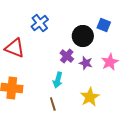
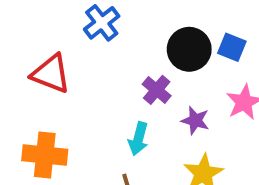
blue square: (104, 25) -> (232, 47), moved
purple star: (86, 63) -> (195, 120), moved

